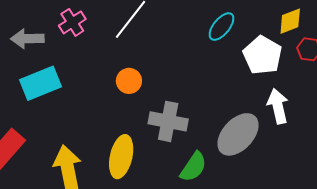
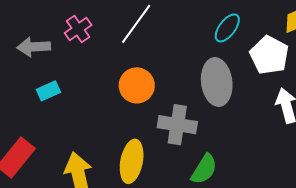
orange circle: (129, 81) -> (137, 85), size x1.4
cyan rectangle: (41, 83) -> (48, 91), size x0.6
gray ellipse: (238, 134) -> (217, 82), moved, turned -48

